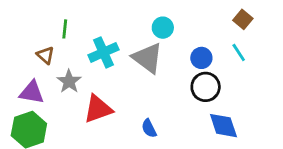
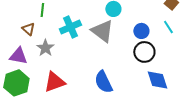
red triangle: (98, 109) -> (54, 82), moved
blue semicircle: (149, 128) -> (103, 82), size x1.6

